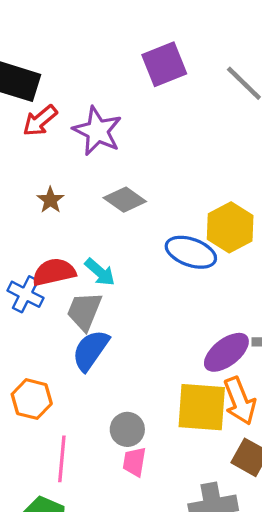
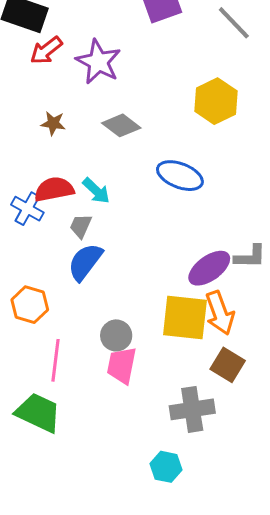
brown star: (50, 200) -> (53, 123), turned -30
yellow hexagon: (230, 227) -> (216, 101), moved
gray trapezoid: (84, 311) -> (81, 226), size x0.7
pink trapezoid: (134, 462) -> (122, 365), size x1.4

